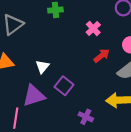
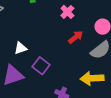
white triangle: (42, 67) -> (21, 48), turned 32

